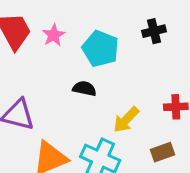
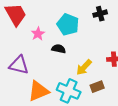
pink star: (54, 35) -> (38, 34), moved
brown rectangle: (163, 152) -> (97, 87), moved

